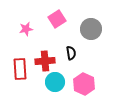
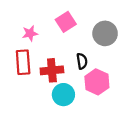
red rectangle: (20, 69) -> (23, 62), moved
pink hexagon: (84, 84) -> (97, 82), moved

